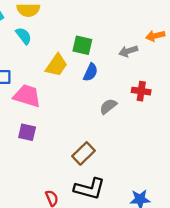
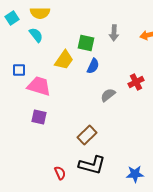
gray arrow: (128, 51) -> (114, 33), moved, turned -70
red cross: (141, 91) -> (136, 82), turned -35

